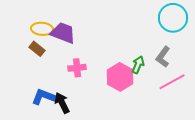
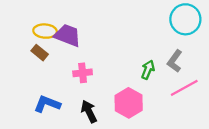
pink hexagon: (120, 77) -> (129, 103), moved
black arrow: (62, 103) -> (89, 111), moved

